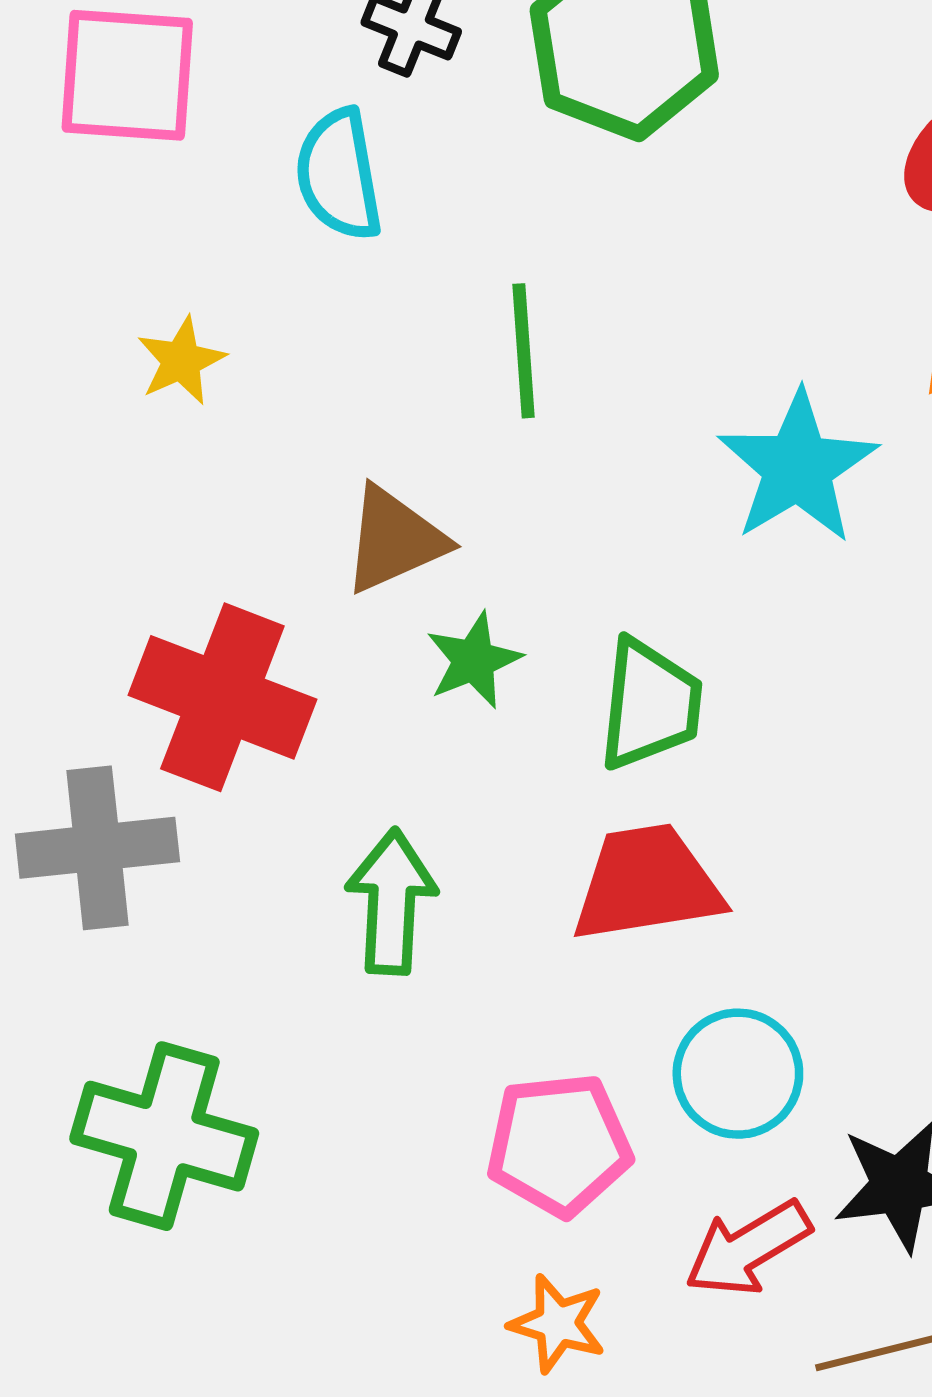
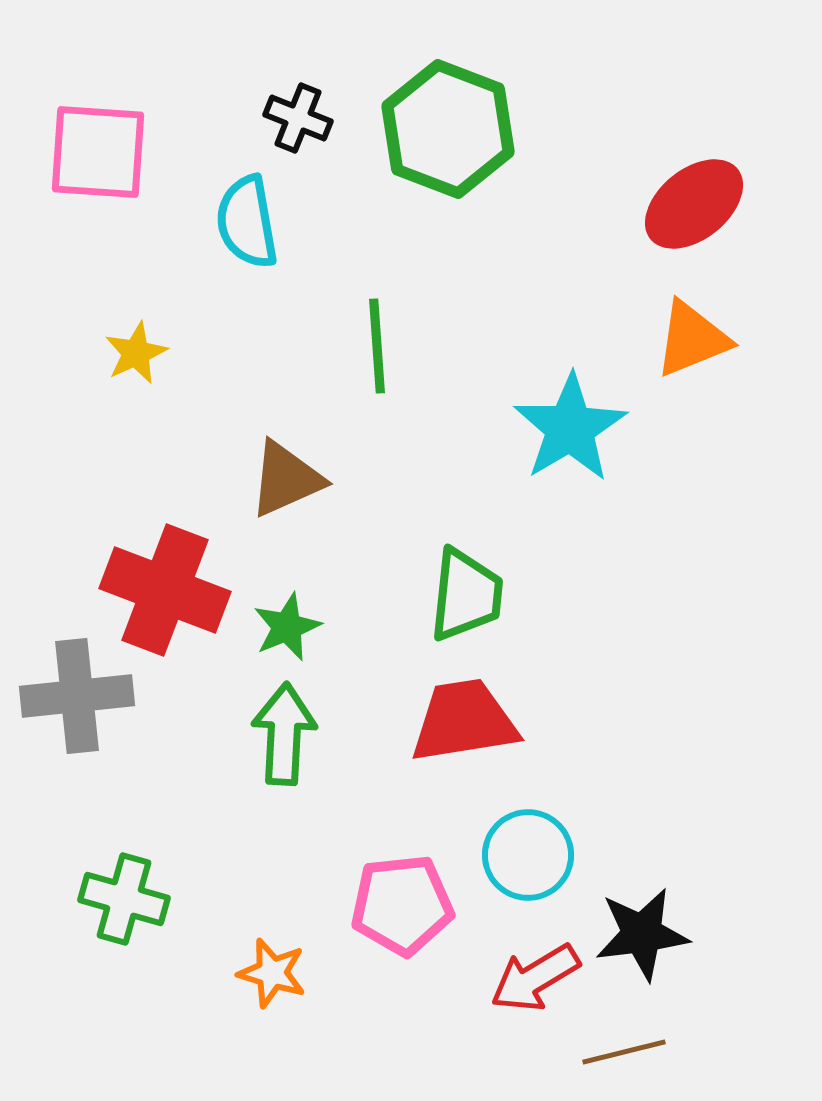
green star: (474, 660) -> (287, 627), moved
green cross: (164, 1136) -> (124, 899), size x0.7
orange star: (558, 1324) -> (272, 973), moved

